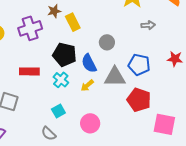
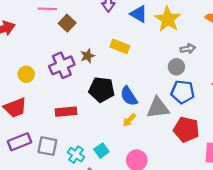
brown star: (54, 11) -> (88, 56), moved
yellow rectangle: (73, 22) -> (120, 46), moved, turned -36
gray circle: (107, 42) -> (176, 67), moved
cyan cross: (61, 80) -> (76, 155), moved

